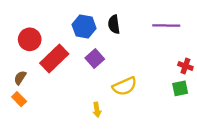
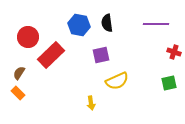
purple square: (95, 59) -> (101, 55), moved, turned 30
red cross: (185, 66) -> (174, 52), moved

